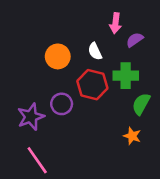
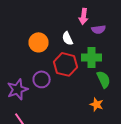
purple semicircle: (135, 40) -> (99, 29), turned -152
green semicircle: (141, 104) -> (104, 79), turned 126

